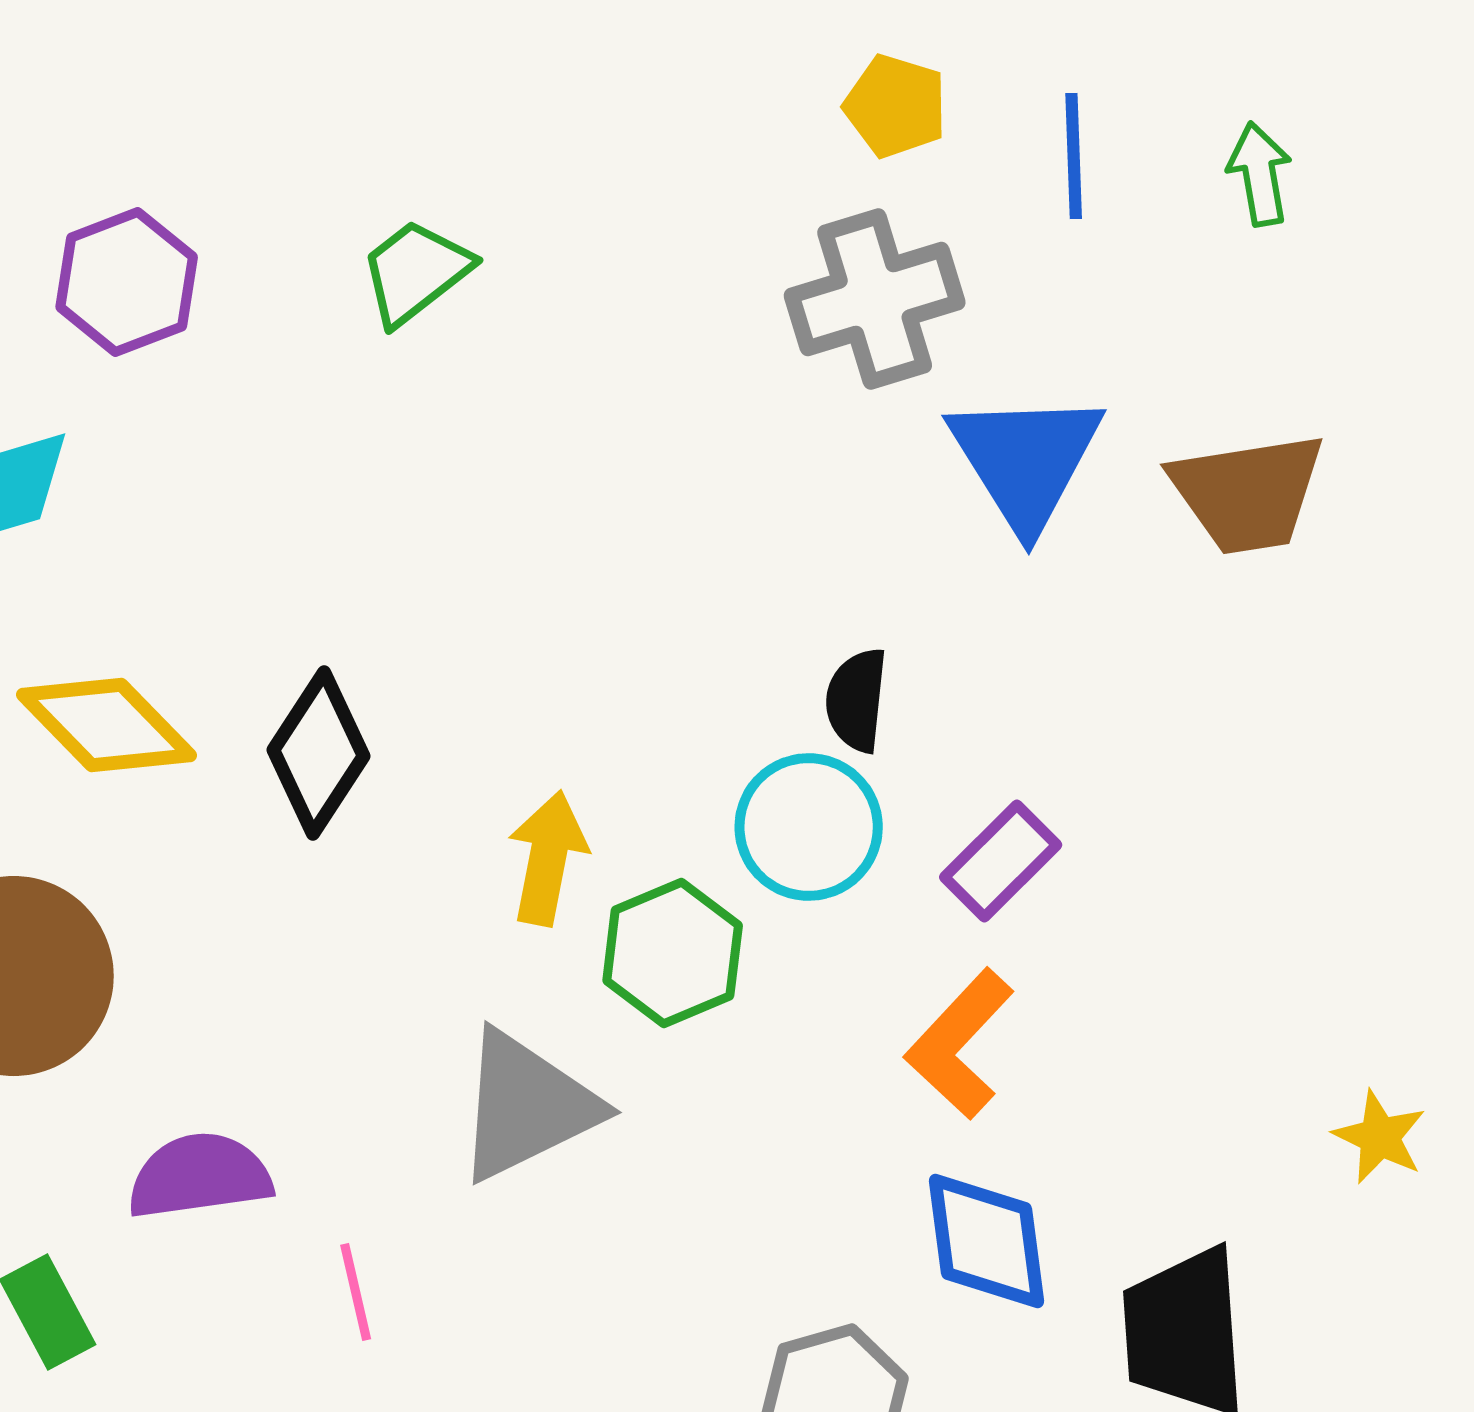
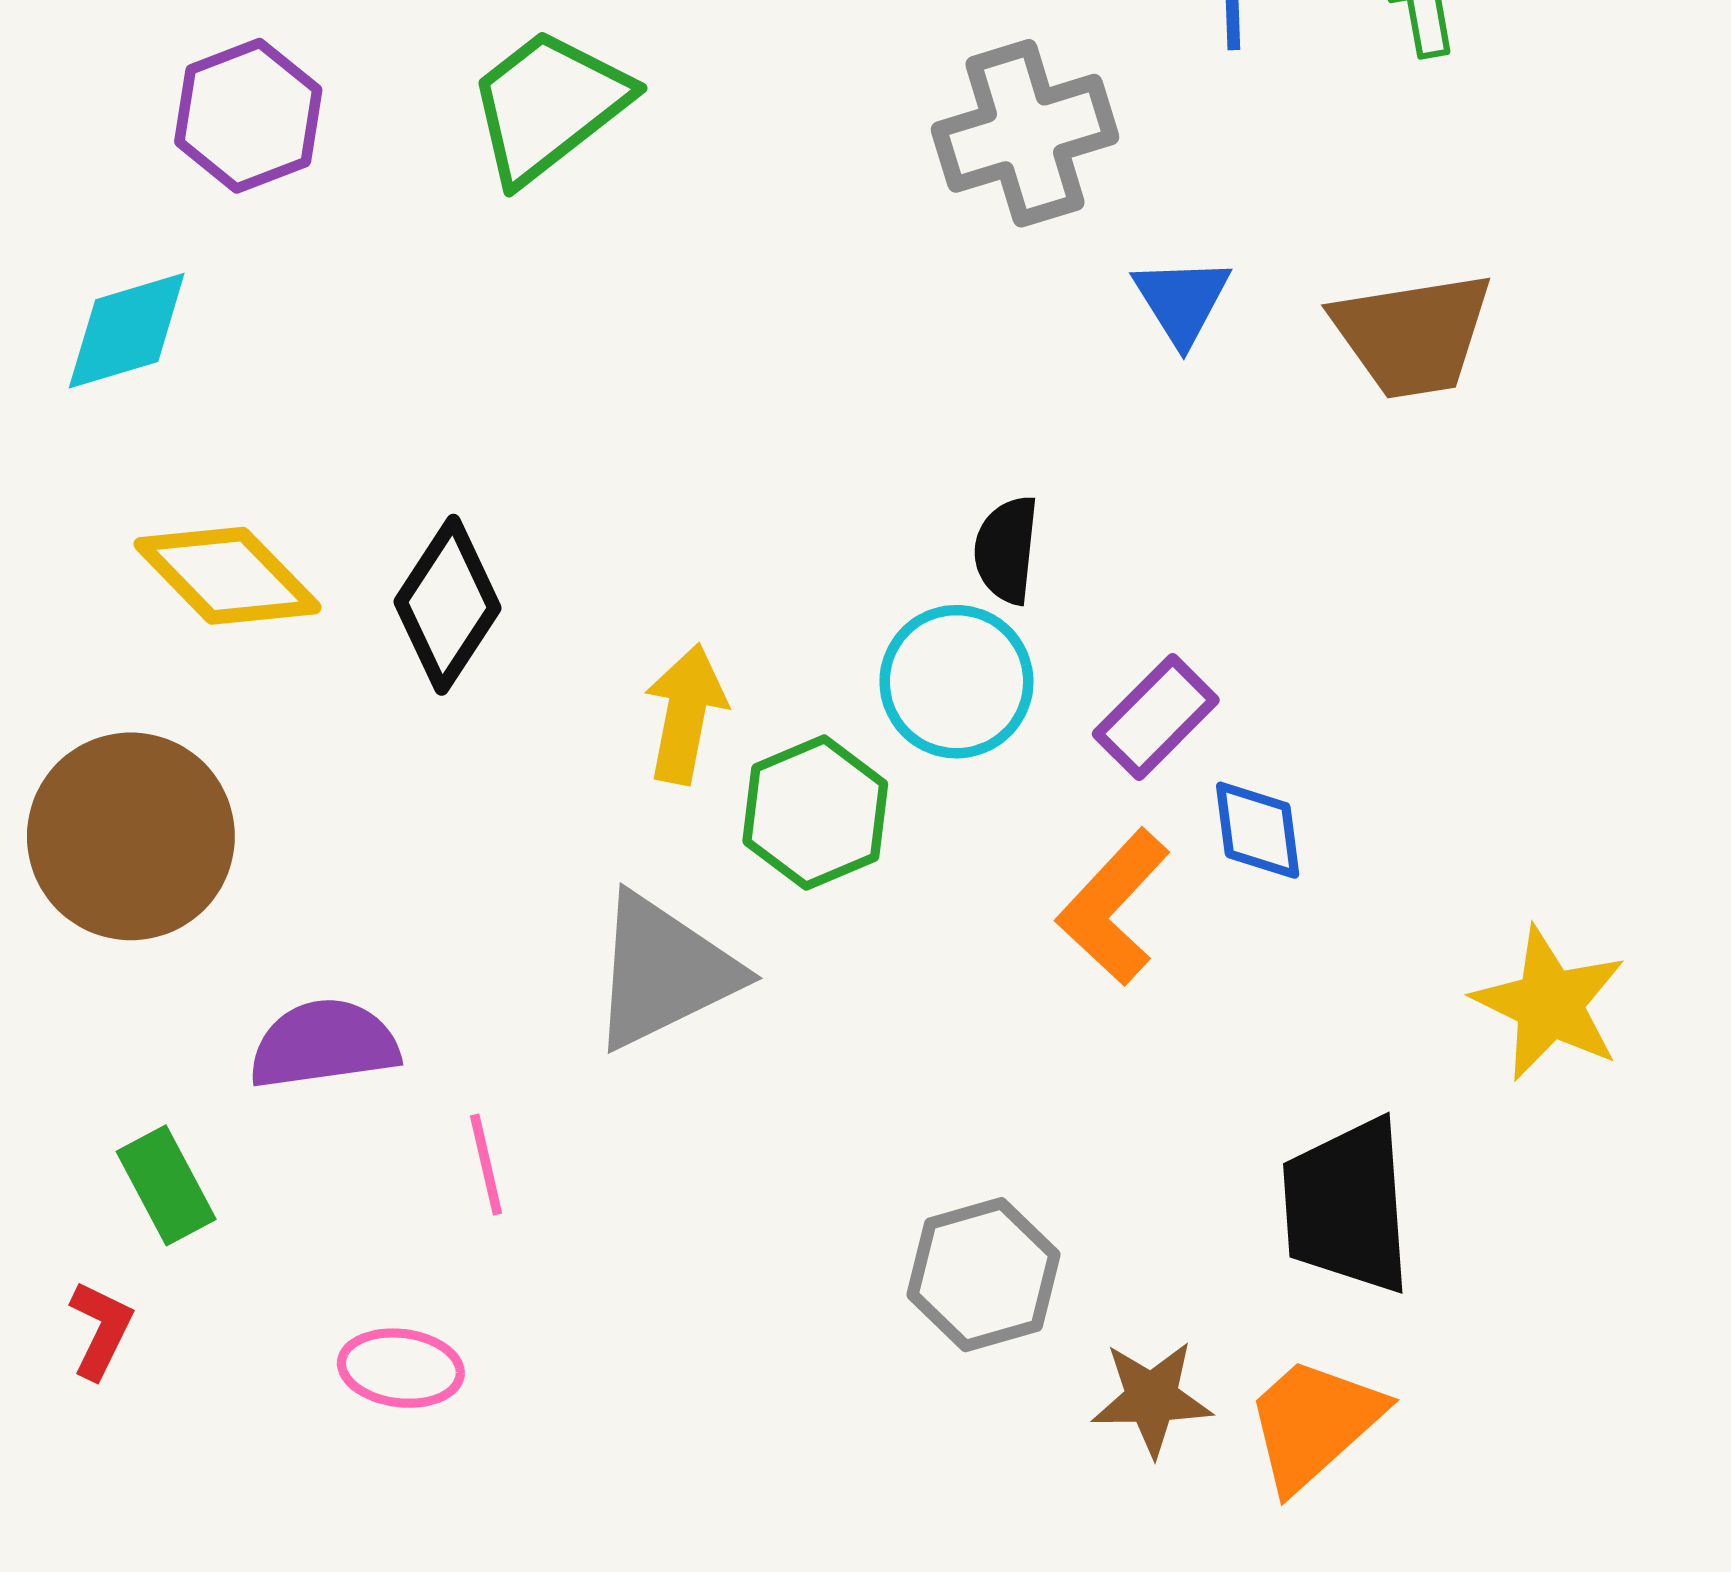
green trapezoid: (416, 272) -> (548, 105), size x1.4
blue triangle: (1026, 460) -> (1182, 301), size x0.6
yellow star: (1380, 1137) -> (1549, 1004), size x1.6
blue diamond: (987, 1241) -> (1258, 830), moved, size x0.7

